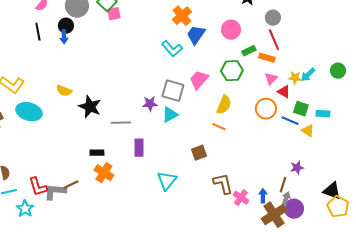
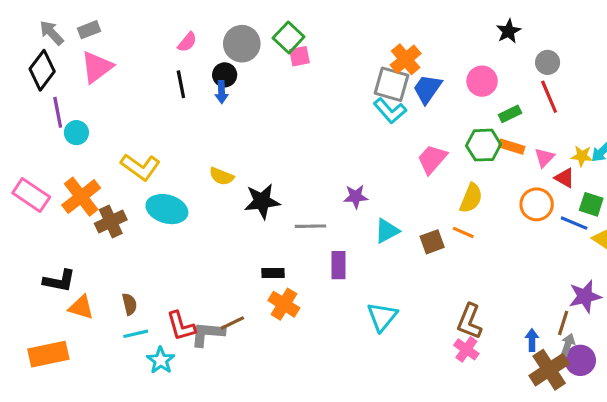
orange rectangle: (267, 58) -> (512, 147), moved
gray square: (173, 91) -> (392, 84), moved
black star: (90, 107) -> (262, 201), turned -30
cyan triangle: (170, 115) -> (387, 231), moved
brown square: (199, 153) -> (432, 242), moved
purple star: (297, 168) -> (585, 296), size x1.5
brown L-shape: (223, 184) -> (470, 321), turned -145
pink cross: (241, 198) -> (466, 349), moved

